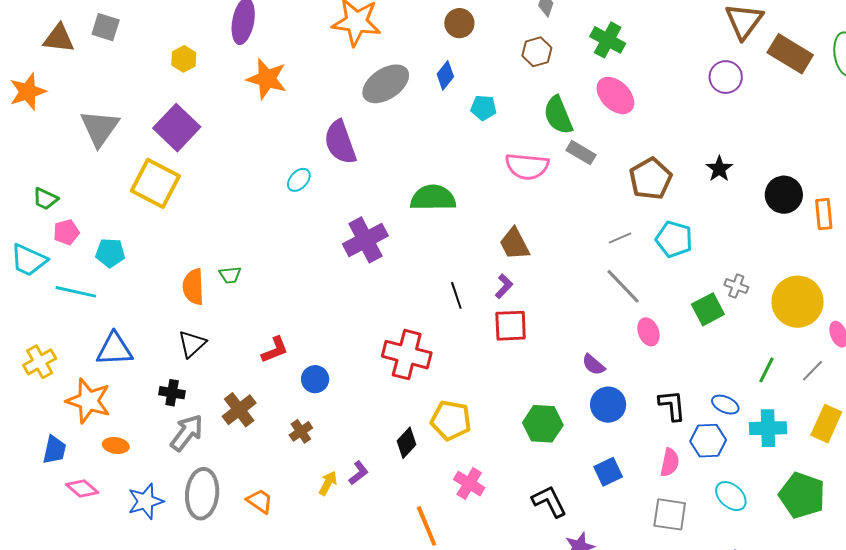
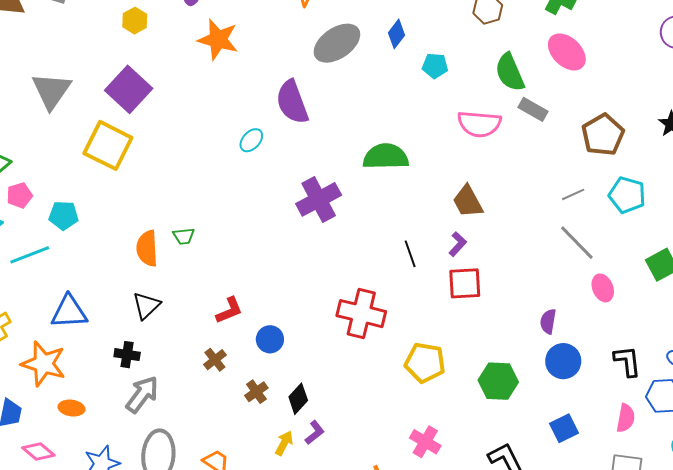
cyan line: (76, 292) -> (30, 255), turned -33
purple semicircle: (593, 365) -> (548, 321), turned 60
brown cross: (239, 410) -> (215, 360), moved, size x0.7
yellow pentagon: (451, 420) -> (425, 363), moved
black diamond: (406, 443) -> (298, 399), moved

